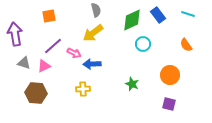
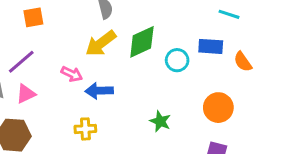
cyan line: (188, 14) -> (229, 14), moved
blue rectangle: (158, 15) -> (211, 46), moved, turned -49
green diamond: (132, 20) -> (142, 42), moved
purple line: (53, 46) -> (21, 62), moved

